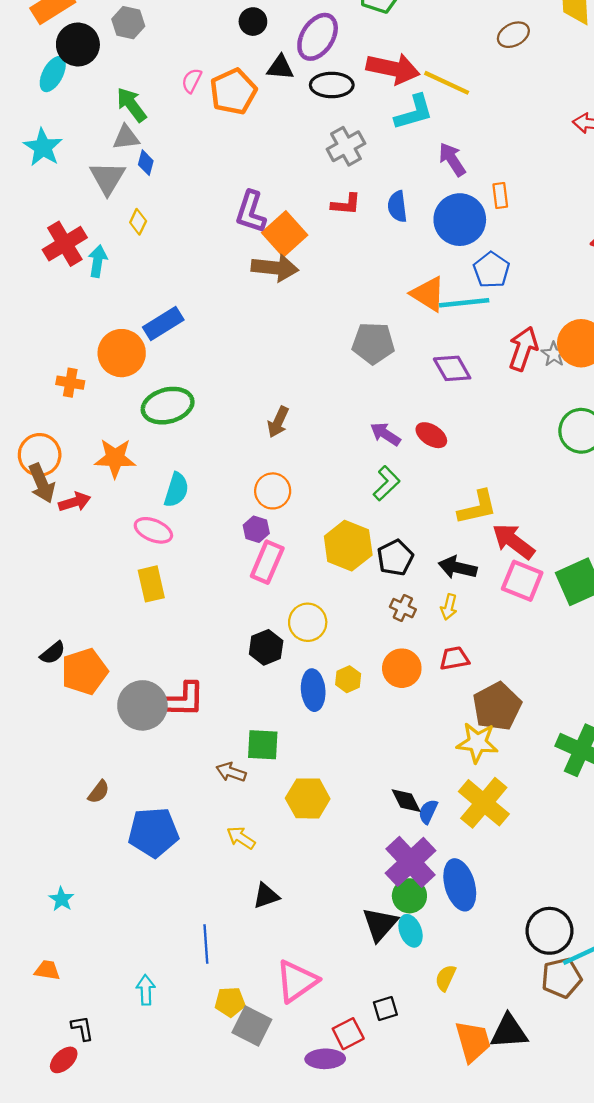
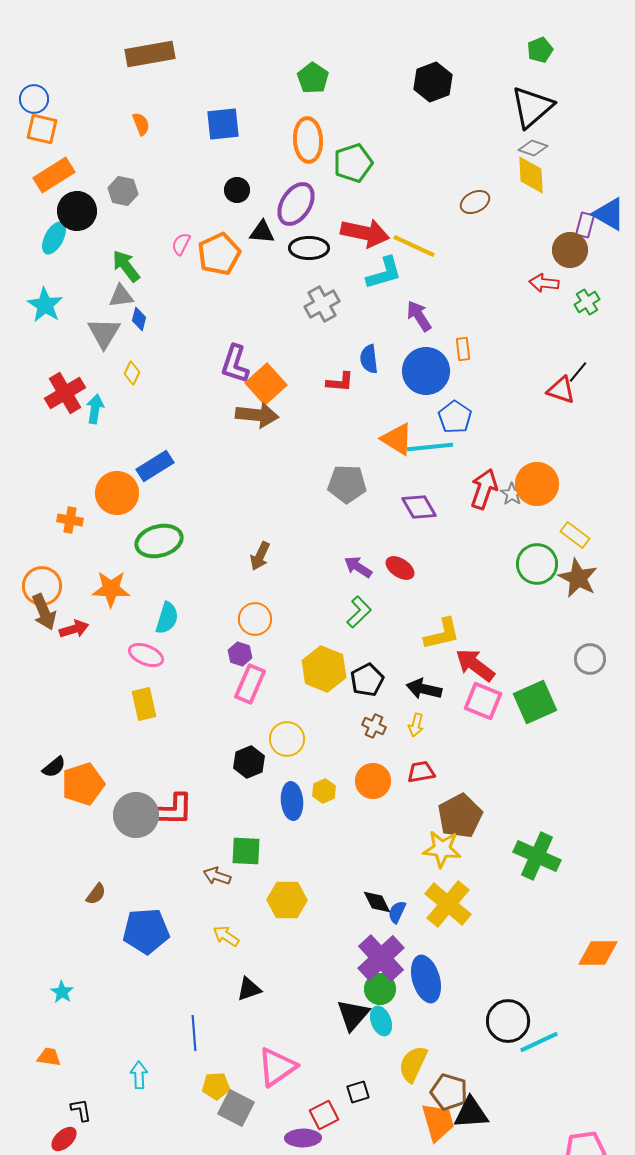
red L-shape: (346, 204) -> (340, 382), moved
yellow semicircle: (446, 978) -> (413, 1064), size x1.5
brown pentagon: (562, 978) -> (449, 1092), moved, turned 30

